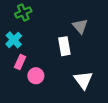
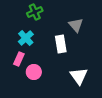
green cross: (23, 12) -> (35, 12), moved
cyan cross: (14, 40) -> (26, 38), moved

